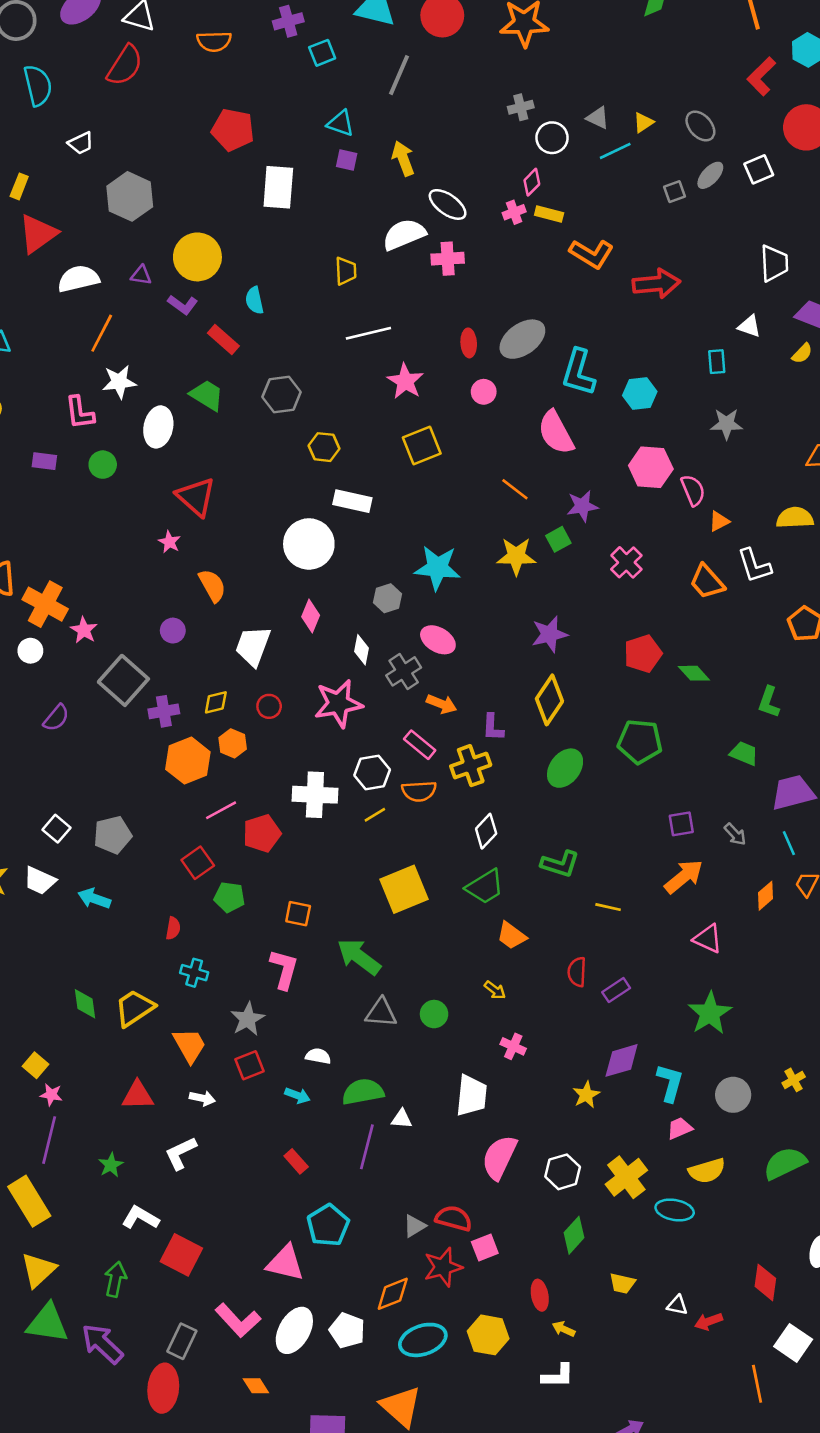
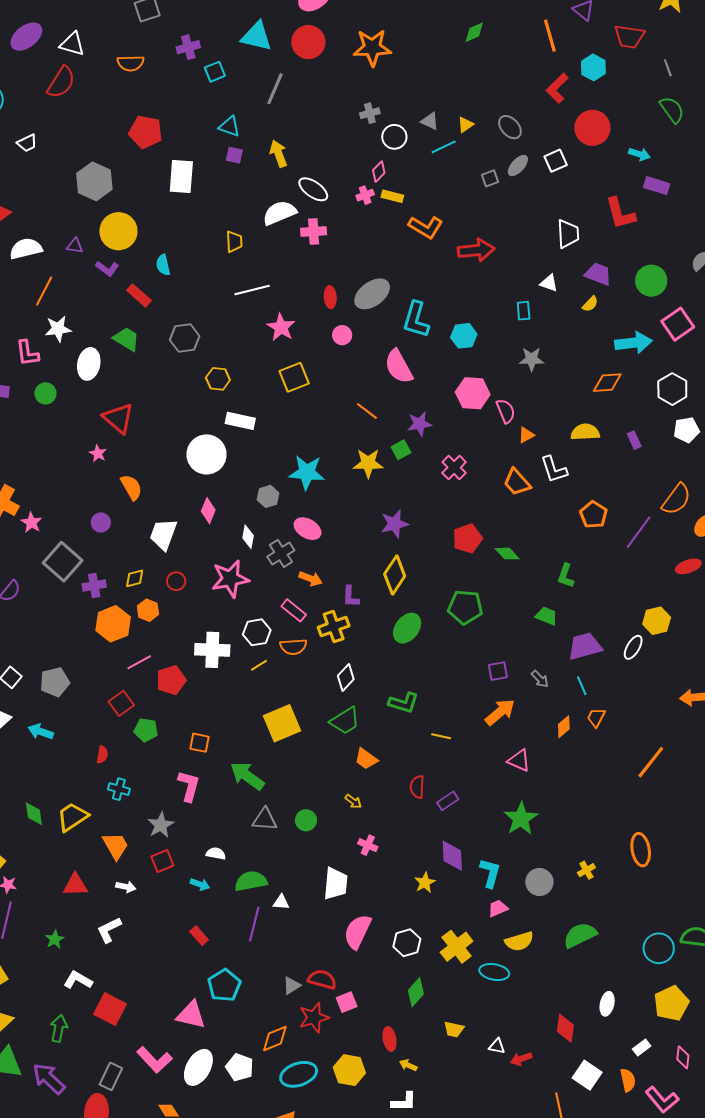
gray hexagon: (130, 196) -> (94, 181), moved
purple diamond: (622, 1060) -> (452, 856), turned -76

